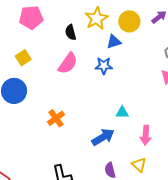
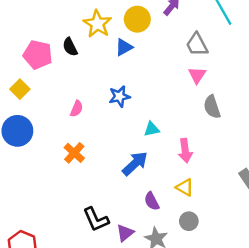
pink pentagon: (31, 17) -> (38, 55), moved, turned 30
pink semicircle: (68, 63) -> (77, 109), moved, size x0.6
blue star: (104, 66) -> (119, 96), moved

